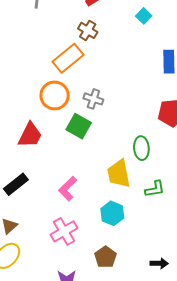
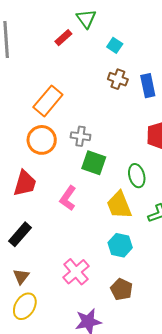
brown cross: (88, 30) -> (118, 79), moved
green square: (79, 126) -> (94, 163), moved
pink L-shape: (68, 189) -> (68, 198), moved

